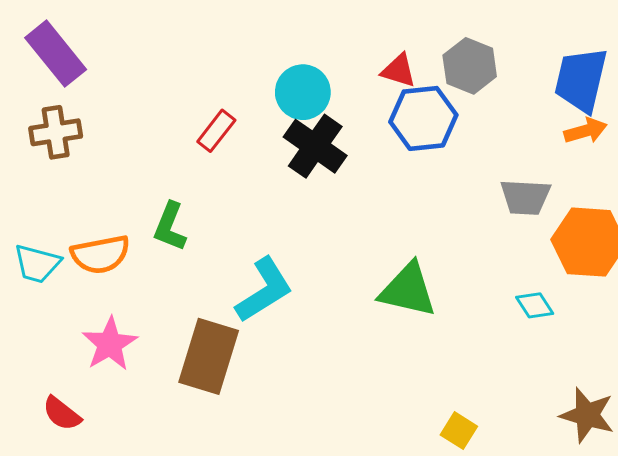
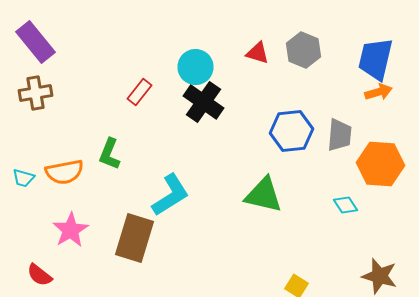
blue hexagon: (423, 118) -> (292, 131), moved
gray trapezoid: (525, 197) -> (340, 135), turned -88
cyan trapezoid: (37, 264) -> (24, 178), size x0.7

